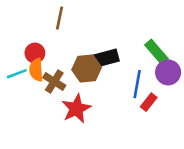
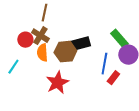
orange semicircle: (36, 70) -> (42, 53), moved
cyan line: (17, 74) -> (13, 67), moved, turned -35
brown cross: (54, 81) -> (40, 36), moved

